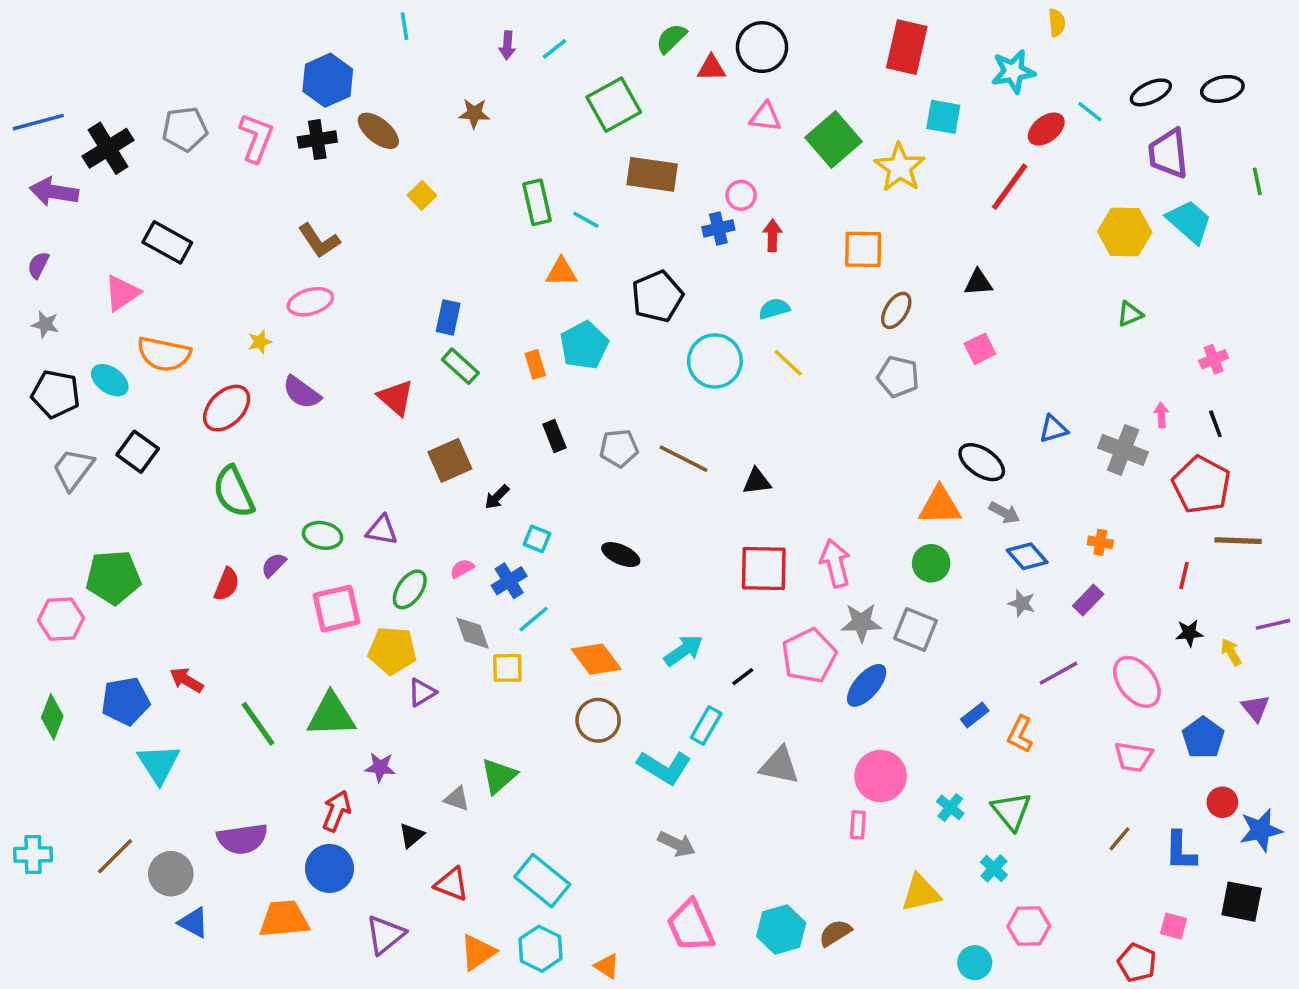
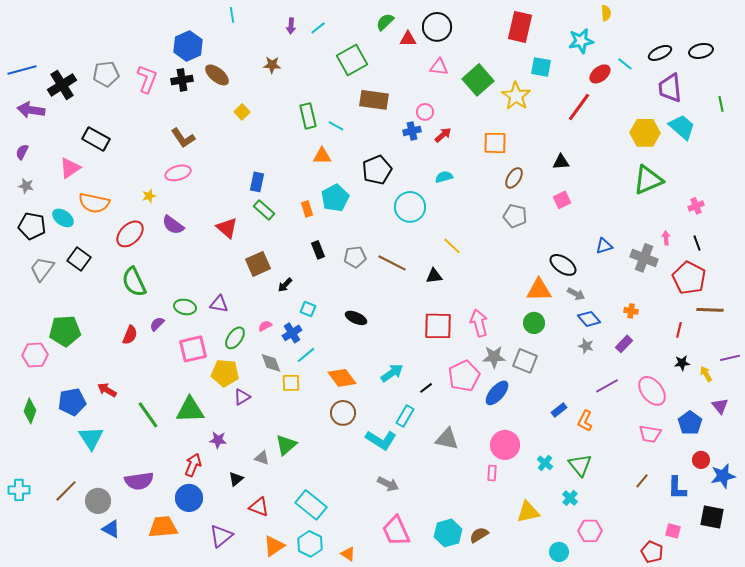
red arrow: (772, 235) -> (443, 135), turned 48
green triangle: (1130, 314) -> (648, 180), size x2.0
yellow line: (788, 363) -> (452, 246), moved

